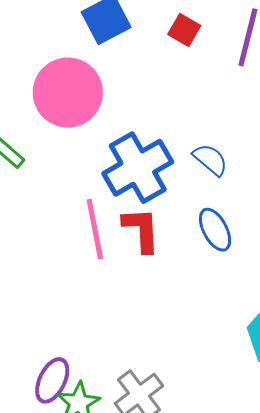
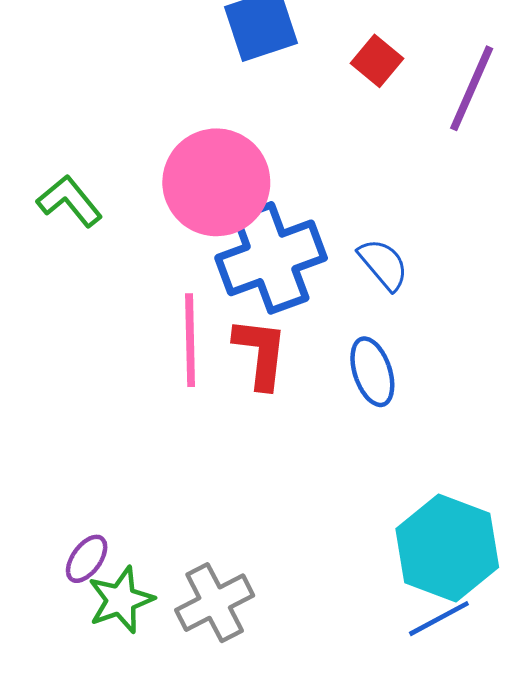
pink circle: (68, 93) -> (216, 182), moved
purple ellipse: (52, 380) -> (87, 559), size x0.7

